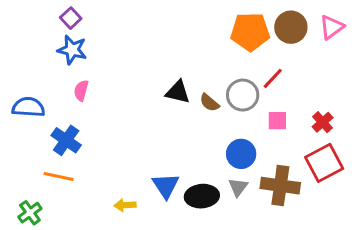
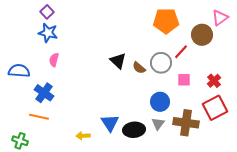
brown circle: (291, 27) -> (202, 35), moved
black triangle: (178, 92) -> (118, 61), turned 30
green cross: (30, 213) -> (20, 141), turned -35

